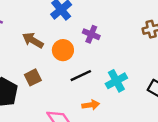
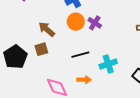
brown arrow: (33, 40) -> (47, 29), moved
orange circle: (63, 50) -> (76, 22), moved

